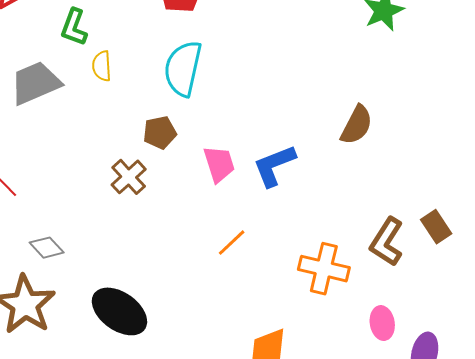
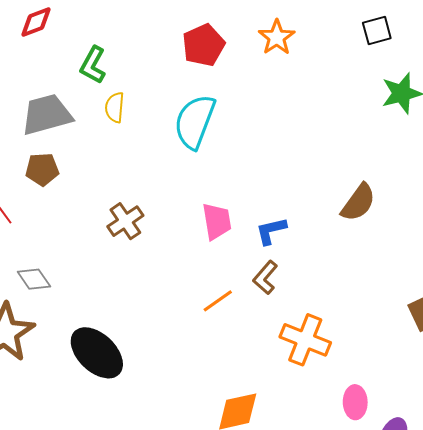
brown pentagon: (160, 133) -> (42, 169), moved
blue L-shape: (274, 166) -> (271, 231), size x0.7
brown L-shape: (387, 242) -> (265, 277), moved, size x0.7

